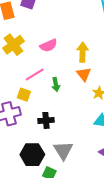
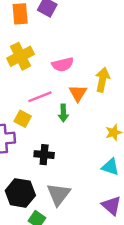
orange triangle: (84, 74) -> (78, 93), moved

